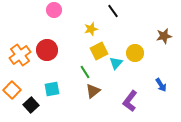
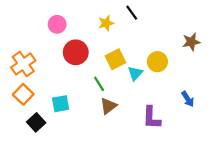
pink circle: (54, 10) -> (57, 24), moved
yellow star: (91, 29) -> (106, 23), moved
red circle: (47, 50) -> (76, 52), moved
orange square: (12, 90) -> (23, 94), moved
purple L-shape: (130, 101) -> (152, 118), turned -35

